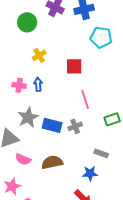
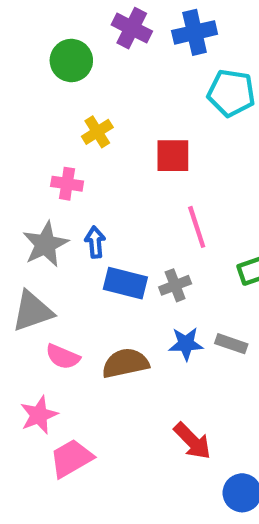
blue arrow: (38, 84) -> (95, 242), moved
pink cross: (19, 85) -> (67, 184), moved
gray star: (28, 117) -> (45, 244), moved
blue star: (90, 173) -> (186, 344), moved

